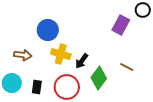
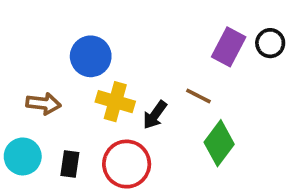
black circle: (143, 10) -> (270, 43), moved
brown line: (127, 67) -> (198, 96), moved
green diamond: (99, 78) -> (219, 143), moved

